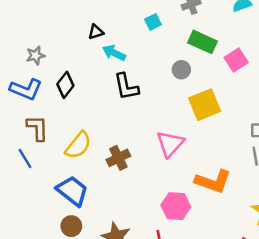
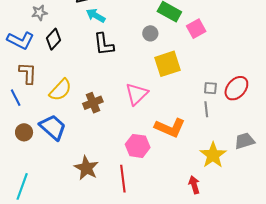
gray star: (36, 55) -> (39, 13), moved
brown circle: (71, 226) -> (24, 132), moved

